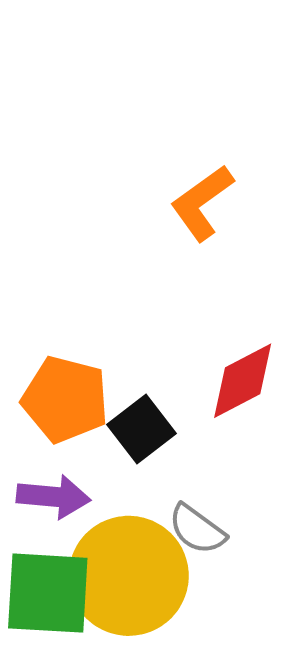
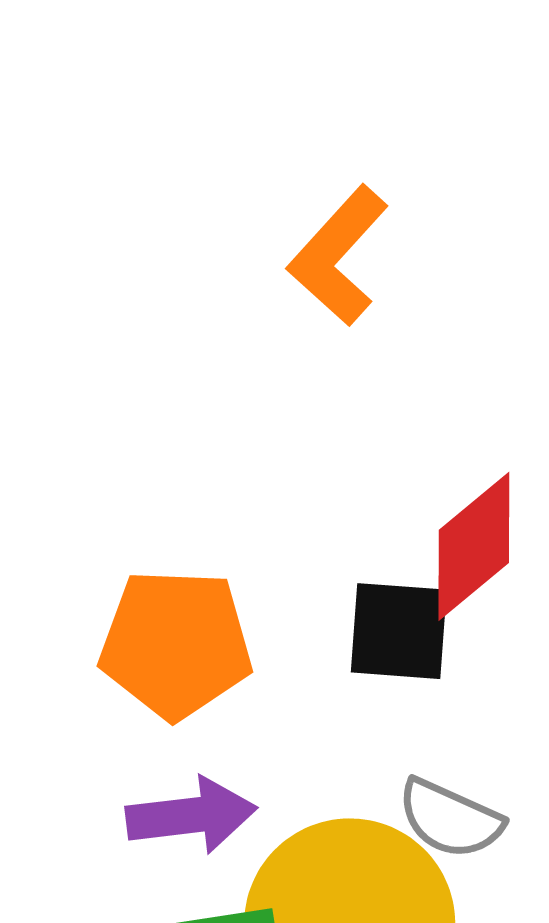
black square: (142, 429) -> (399, 631), moved, turned -36

